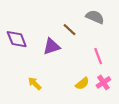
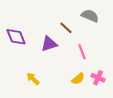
pink line: (98, 56) -> (82, 52), moved
pink cross: (103, 82) -> (98, 78), turned -32

